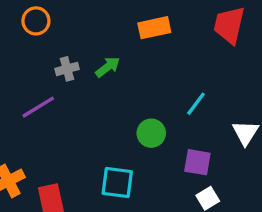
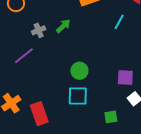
cyan line: (196, 104) -> (119, 22), moved
green circle: (151, 133) -> (79, 71), moved

